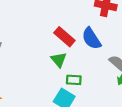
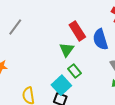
green rectangle: (74, 80) -> (75, 71), turned 32

